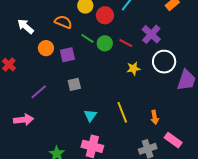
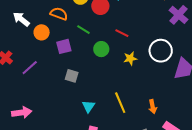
purple cross: (151, 34) -> (178, 15), moved
green circle: (105, 43) -> (101, 49), moved
orange circle: (46, 48) -> (42, 32), moved
gray square: (74, 84) -> (72, 76), turned 32
purple line: (39, 92) -> (30, 68), moved

